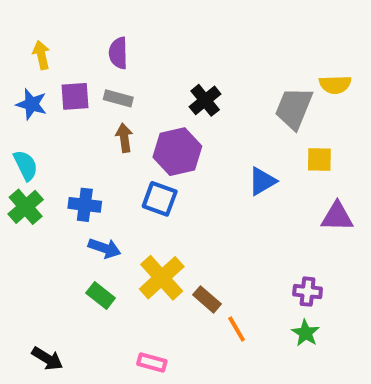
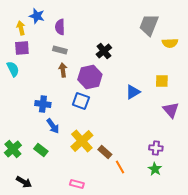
purple square: (75, 96) -> (22, 48), moved
blue star: (32, 104) -> (37, 16), moved
gray trapezoid: (294, 108) -> (149, 25), moved
cyan semicircle: (26, 165) -> (13, 69), moved
green cross: (26, 207) -> (13, 149), moved
purple triangle: (337, 217) -> (171, 110), turned 48
blue arrow: (104, 248) -> (53, 126), turned 35
green rectangle: (101, 296) -> (41, 150), moved

